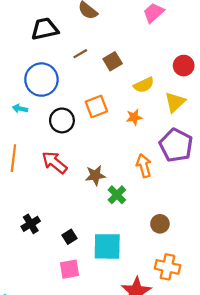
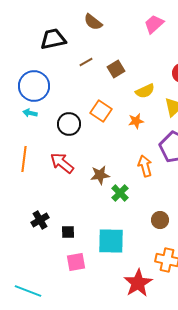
blue circle: (41, 80) -> (34, 86), moved
orange square: (96, 106) -> (101, 111), turned -35
black square: (69, 237) -> (68, 232), moved, turned 32

